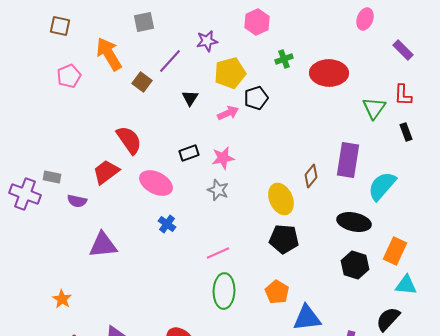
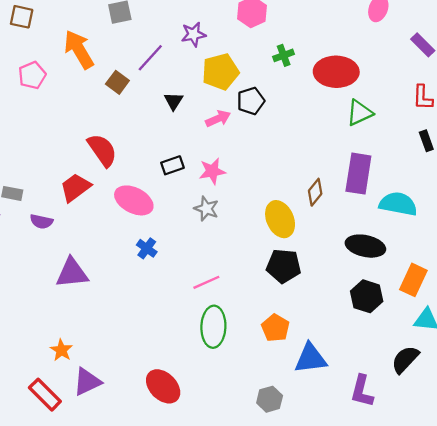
green triangle: (374, 108) -> (360, 113), moved, turned 30
cyan semicircle: (382, 186) -> (398, 204), turned 60
orange star: (62, 299) -> (61, 350), moved

